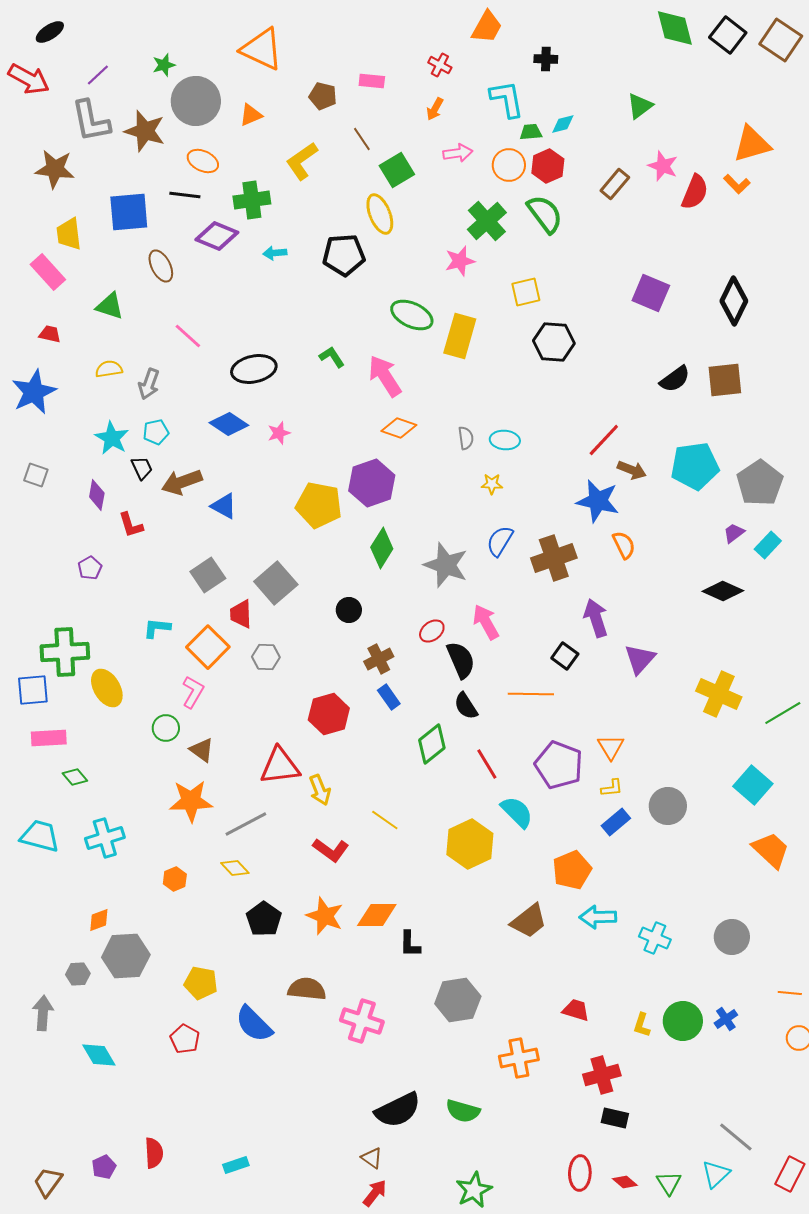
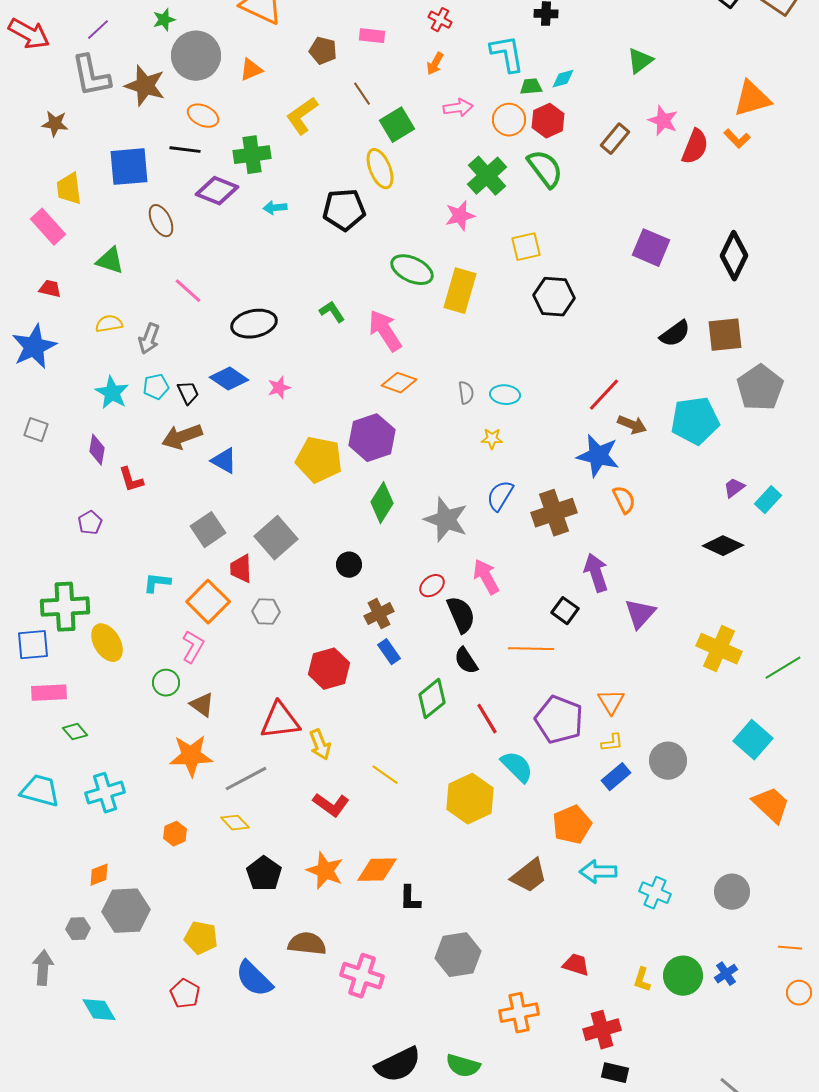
brown star: (55, 169) -> (55, 124), size x0.7
black trapezoid: (142, 468) -> (188, 393), moved
gray pentagon: (760, 483) -> (760, 388), moved

